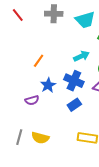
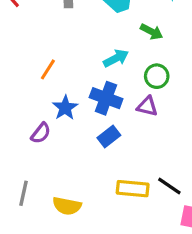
purple semicircle: (32, 100) -> (41, 133), turned -32
yellow semicircle: (40, 138) -> (67, 206), moved

